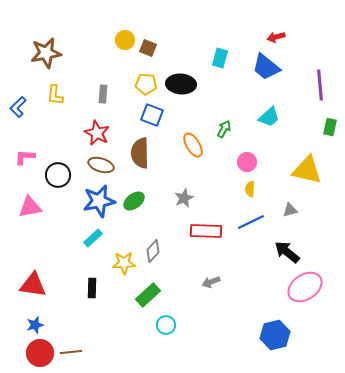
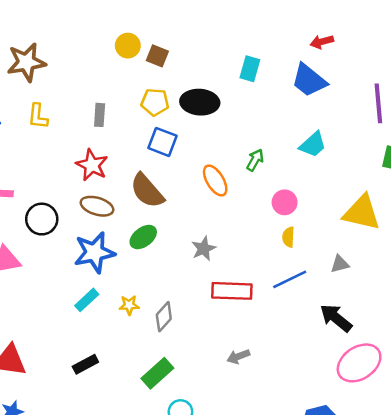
brown semicircle: (140, 153) -> (147, 191), turned -40
green ellipse: (134, 201) -> (143, 237), moved
yellow star: (124, 263) -> (129, 305), moved, size x0.7
black rectangle: (92, 288) -> (85, 364), turned 60

